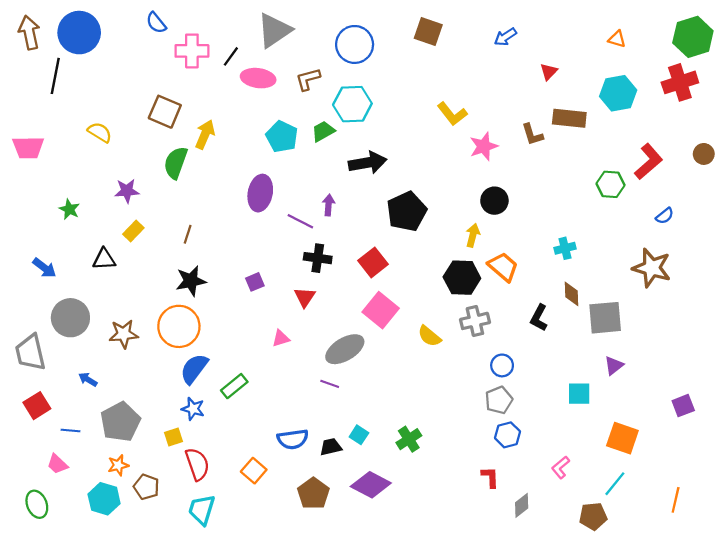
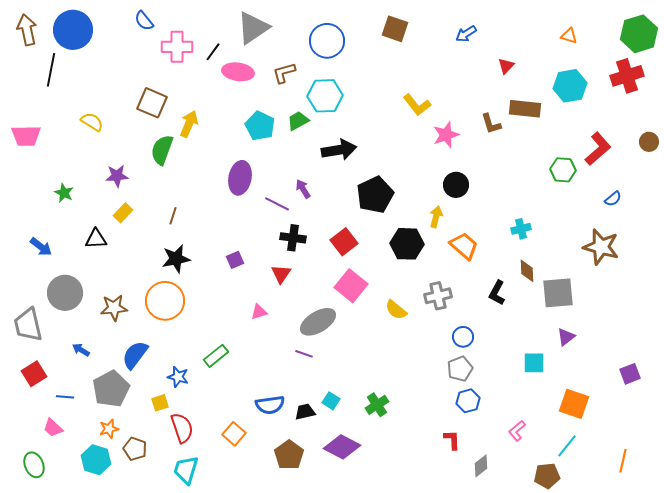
purple arrow: (329, 205) -> (303, 189), turned -36
black hexagon: (462, 278) -> (407, 244), moved
blue semicircle: (194, 369) -> (135, 355), moved

